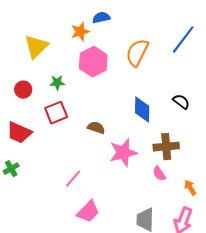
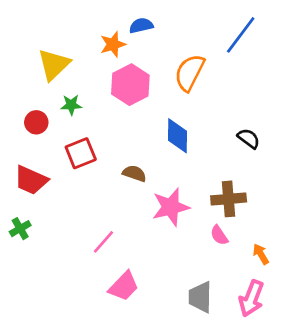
blue line: (183, 40) -> (241, 35), moved
green star: (57, 83) -> (71, 105), moved
blue diamond: (142, 110) -> (177, 136), moved

